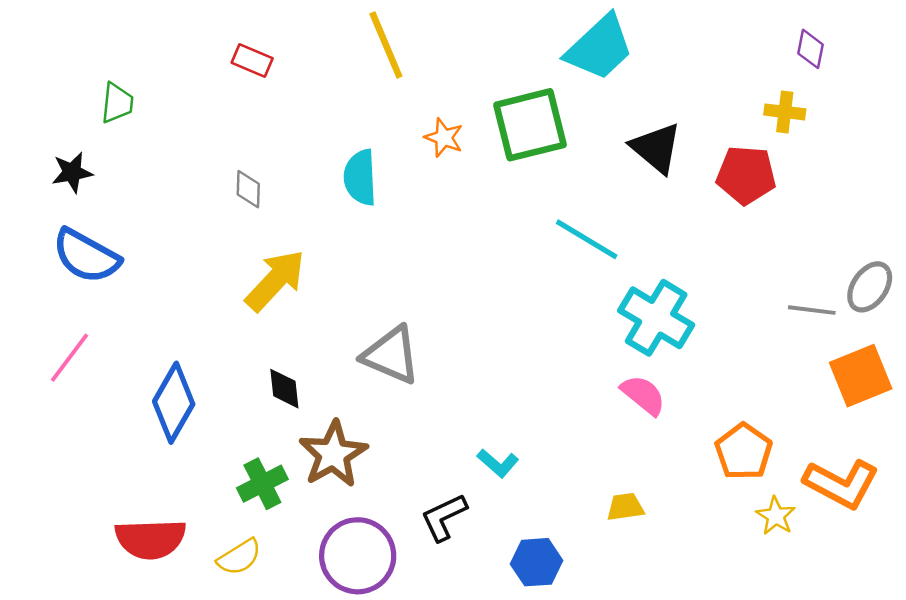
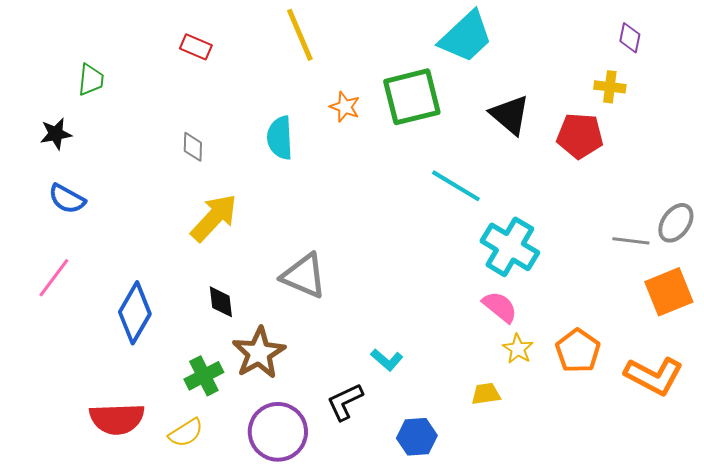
blue semicircle: (86, 256) -> (67, 199), size x0.7
yellow star: (776, 516) -> (518, 349), moved

